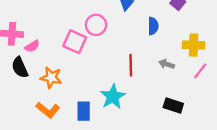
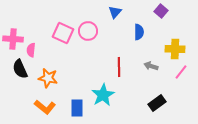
pink square: (75, 42) -> (63, 33), moved
pink semicircle: (32, 46) -> (31, 50), turned 128
black rectangle: (173, 106) -> (157, 103), turned -54

